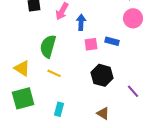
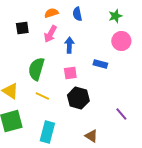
pink square: (91, 44) -> (70, 73), moved
black hexagon: (102, 75) -> (78, 98), moved
cyan rectangle: (59, 109) -> (47, 132), size x1.5

